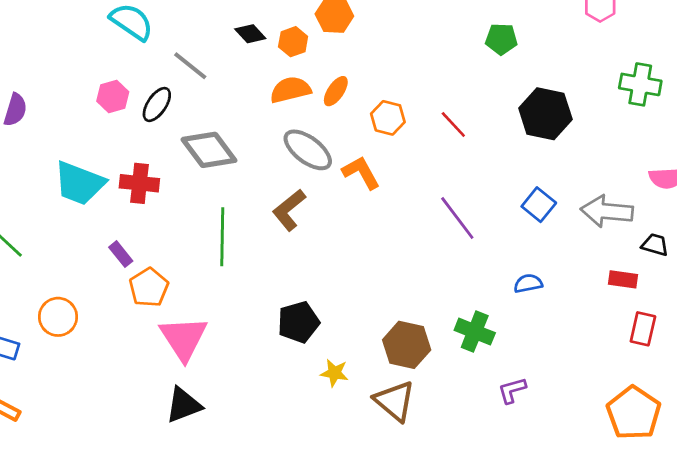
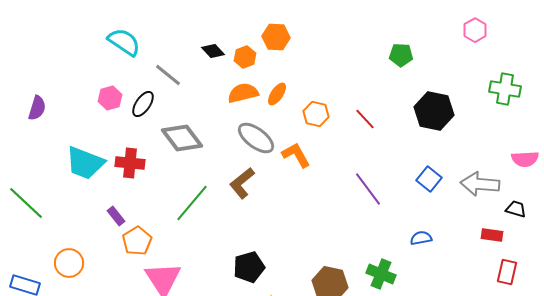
green line: (222, 237) -> (192, 203), turned 39

